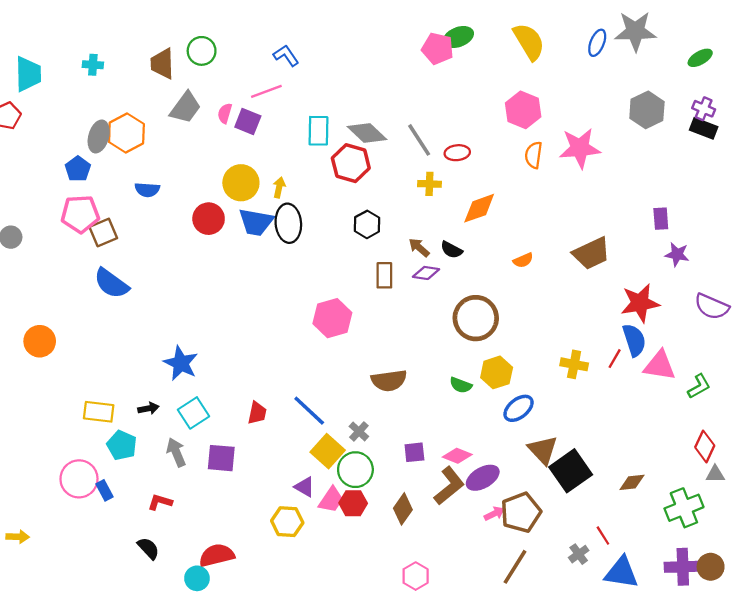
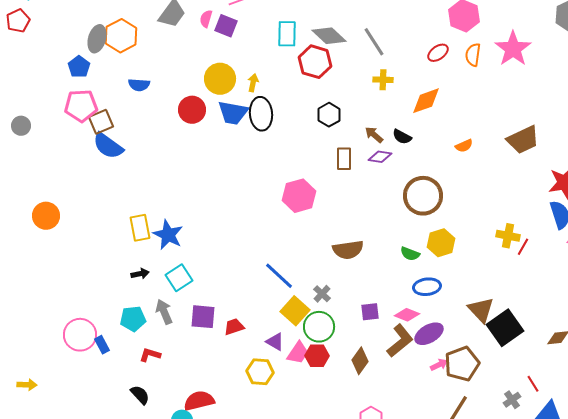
pink star: (580, 148) -> (513, 49), turned -30
red ellipse: (457, 153) -> (438, 53), moved, turned -30
blue semicircle: (111, 283) -> (108, 146), moved
red line: (615, 359) -> (523, 247), moved
blue ellipse: (519, 408) -> (427, 287), moved, turned 32
yellow rectangle: (99, 412) -> (140, 228), moved, turned 72
red trapezoid: (257, 413) -> (234, 327), moved, turned -120
cyan pentagon: (122, 445) -> (133, 319), moved, turned -30

